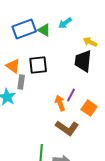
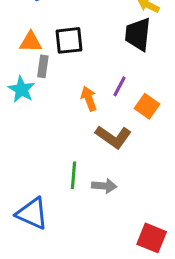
orange triangle: (13, 66) -> (31, 42), turned -35
orange arrow: (60, 103) -> (89, 99), moved

